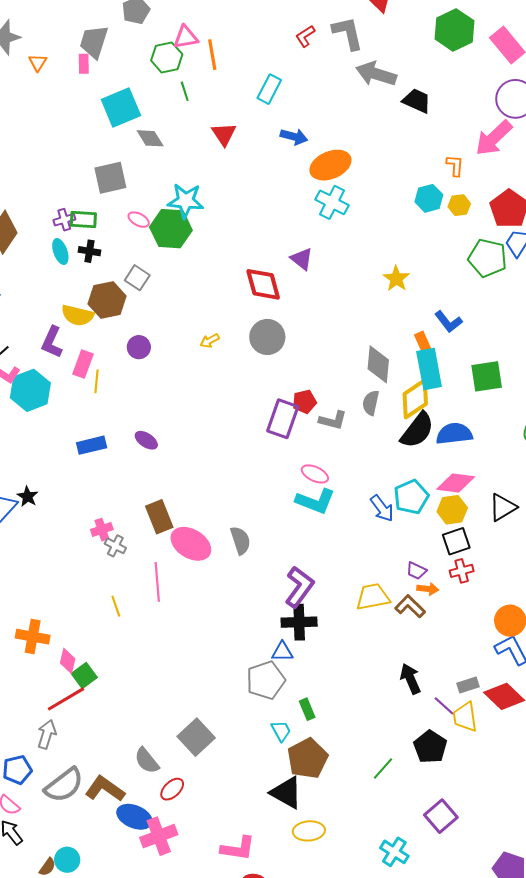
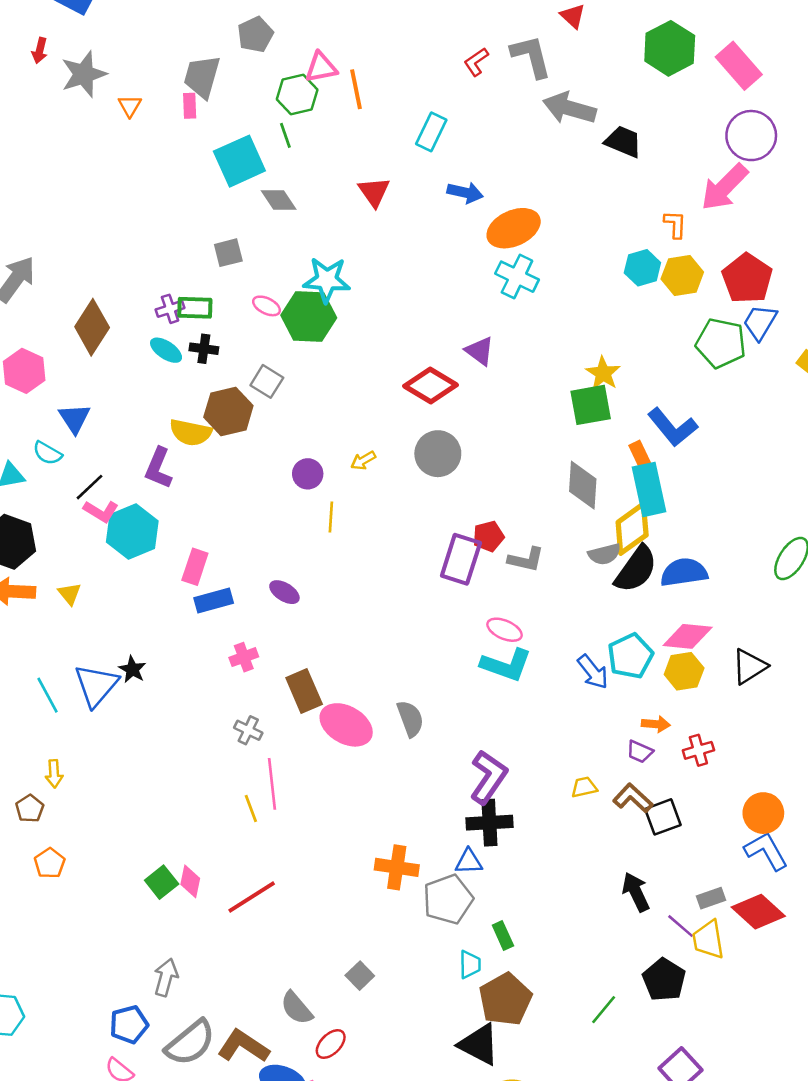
green line: (185, 91) -> (285, 135), moved
gray square: (110, 178) -> (228, 253), size x0.7
yellow hexagon: (459, 205) -> (682, 276), size x1.4
cyan ellipse: (60, 251) -> (166, 350), turned -35
red diamond: (263, 284) -> (431, 385), turned -42
blue L-shape: (449, 322) -> (672, 427), size x1.4
purple circle: (139, 347) -> (308, 474), moved
pink rectangle: (83, 364) -> (195, 567), moved
green square: (487, 376) -> (591, 405), moved
yellow line: (96, 381) -> (331, 517), moved
gray semicircle: (371, 403) -> (604, 554), moved, turned -115
pink cross: (102, 530) -> (244, 657), moved
black square: (456, 541) -> (663, 817), moved
pink line: (157, 582) -> (272, 784), moved
orange arrow: (428, 589) -> (656, 724), moved
yellow trapezoid: (373, 597) -> (584, 787), size x0.6
orange cross: (33, 637) -> (397, 867), moved
green square: (84, 676) -> (162, 882), moved
red line: (66, 699) -> (252, 897), moved
cyan trapezoid: (281, 731) -> (470, 965), turned 30
gray square: (196, 737) -> (360, 976), size x0.6

